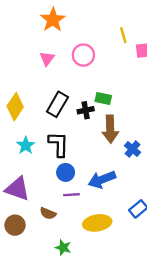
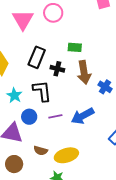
pink triangle: (47, 59) -> (23, 20), size x1.6
black cross: (86, 110) -> (57, 69), moved, turned 32
blue circle: (66, 172) -> (29, 117), moved
purple line: (71, 195) -> (55, 116), moved
yellow ellipse: (97, 223) -> (66, 155), moved

